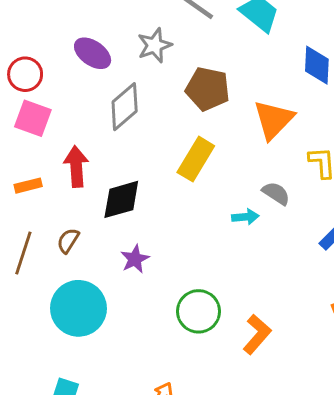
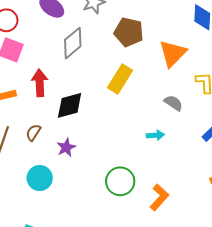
cyan arrow: (245, 217) -> (155, 135), moved
purple star: (135, 259) -> (66, 147), moved
cyan circle: (78, 308) -> (40, 178), size x0.7

